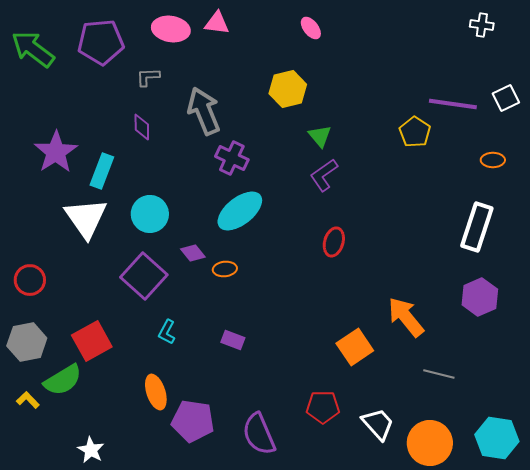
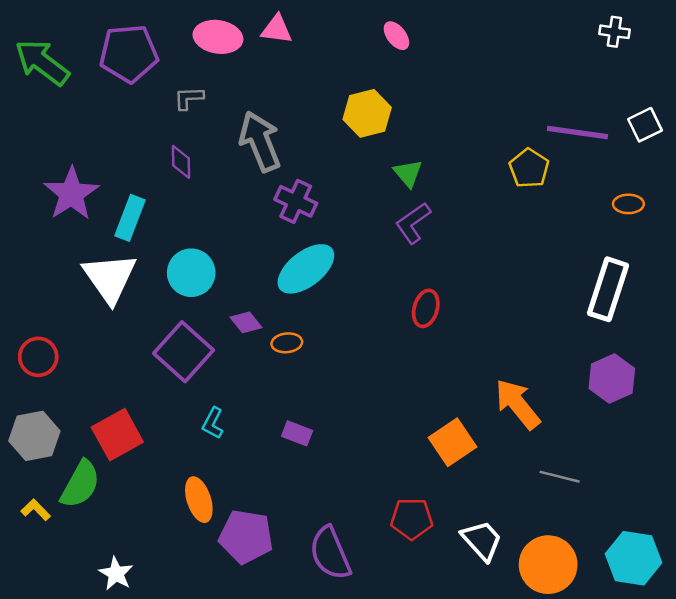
green semicircle: (63, 380) -> (80, 484), turned -30

